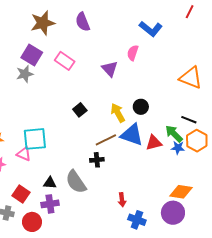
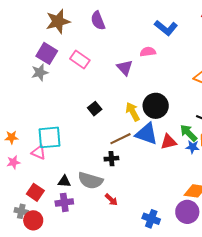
pink semicircle: (133, 53) -> (148, 52), turned 63
black circle: (141, 107) -> (156, 106), size x1.6
gray semicircle: (76, 182) -> (90, 181), turned -40
red arrow: (122, 200) -> (111, 200), moved, turned -40
red circle: (32, 222) -> (33, 220), moved

